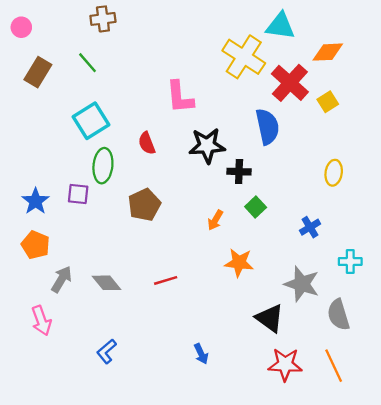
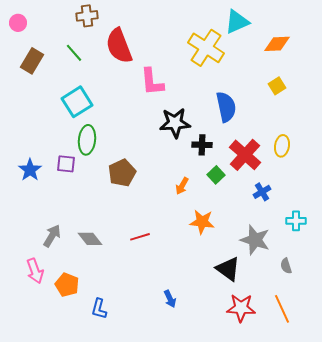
cyan triangle: (280, 26) -> (237, 22), turned -32
red cross: (290, 83) -> (245, 155), moved
red semicircle: (147, 143) -> (119, 46), moved, size x1.8
orange pentagon: (36, 245) -> (67, 285), moved
gray semicircle: (338, 315) -> (286, 266), size x0.6
blue L-shape: (106, 351) -> (99, 309), moved, turned -35

